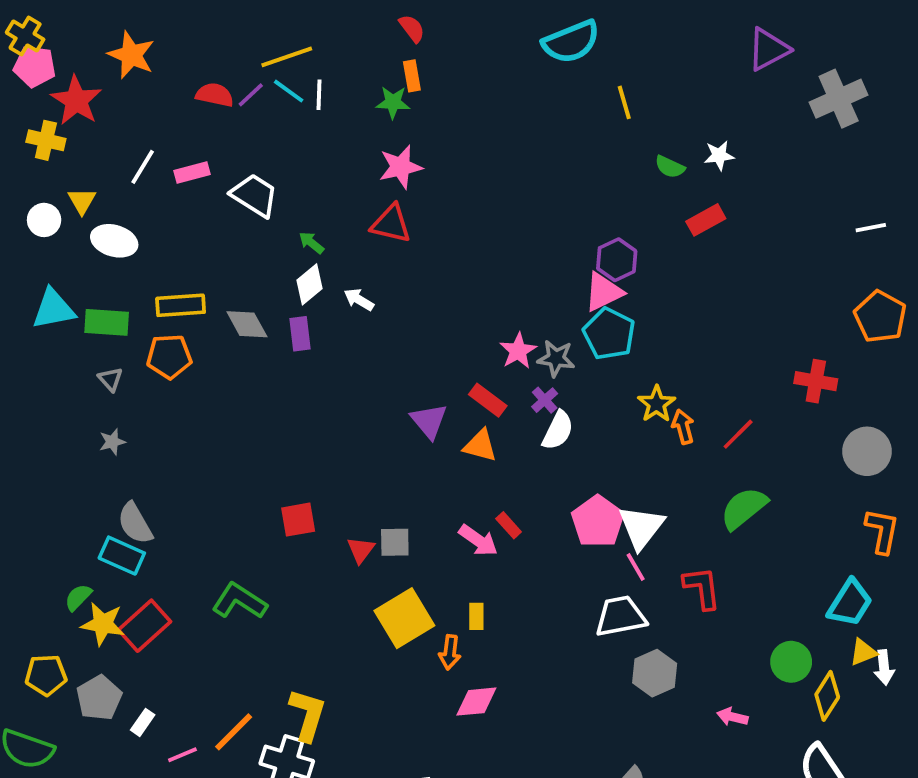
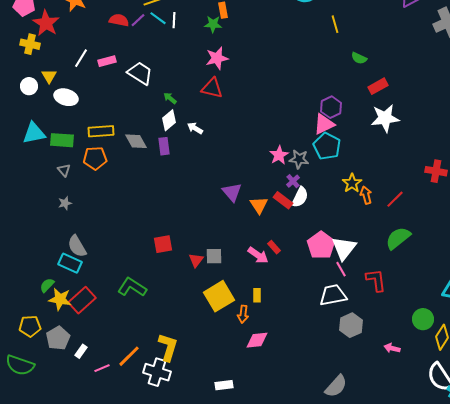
white star: (719, 155) -> (385, 118), moved, size x1.8
red rectangle: (488, 400) -> (283, 200), moved
orange triangle: (480, 446) -> (259, 205), turned 42

